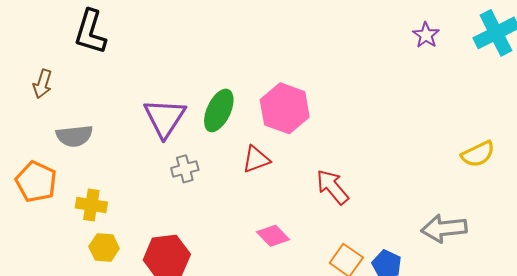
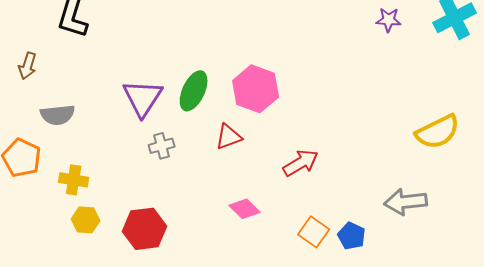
purple star: (426, 35) -> (389, 20), turned -30
yellow semicircle: (478, 154) -> (438, 132), size x1.4
red arrow: (332, 187) -> (301, 163), turned 99

